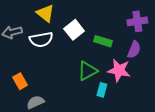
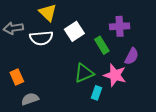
purple cross: (137, 21) -> (120, 26), moved
green rectangle: (103, 41) -> (102, 45), turned 36

